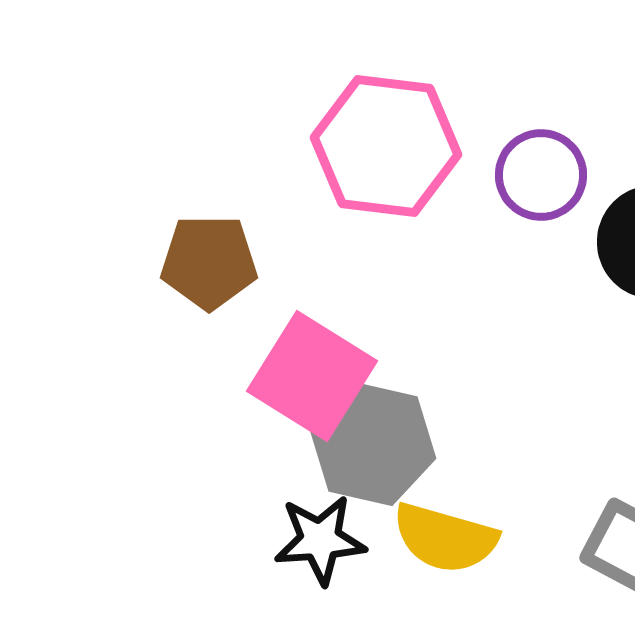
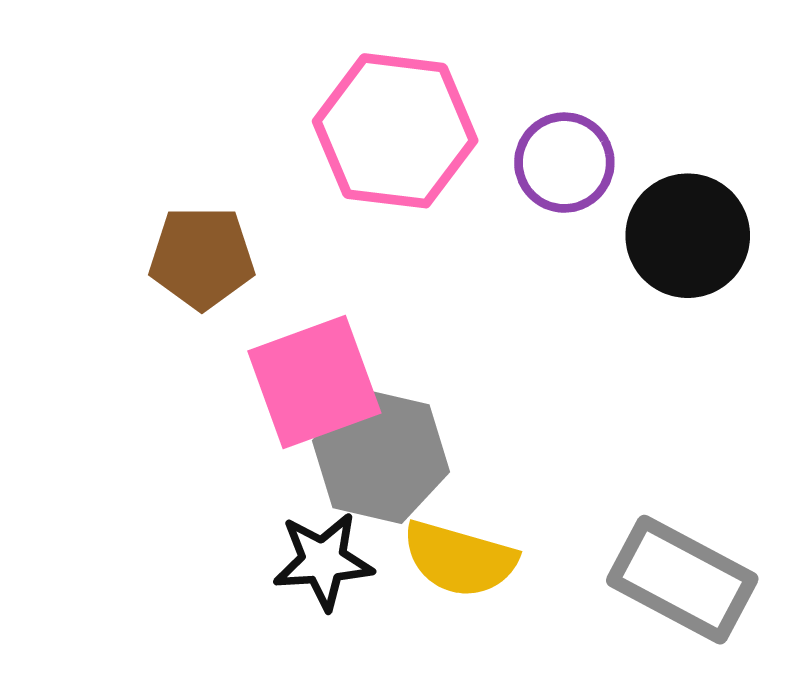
pink square: (312, 376) -> (314, 382), turned 38

